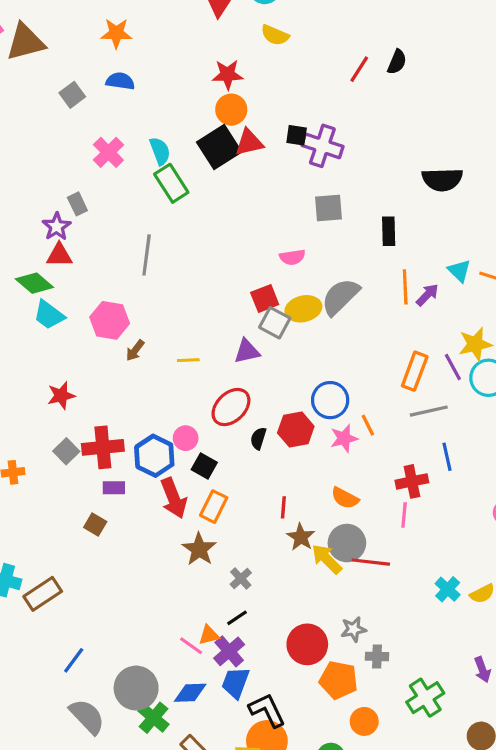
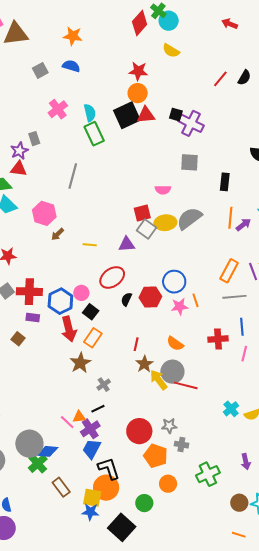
pink line: (404, 515) -> (244, 354), moved
blue diamond: (190, 693) -> (48, 451), moved

